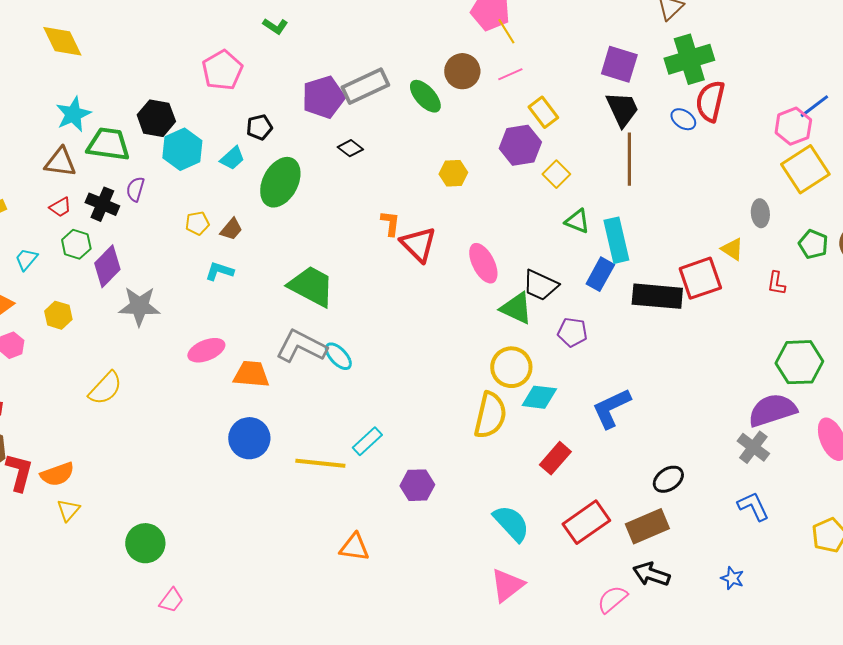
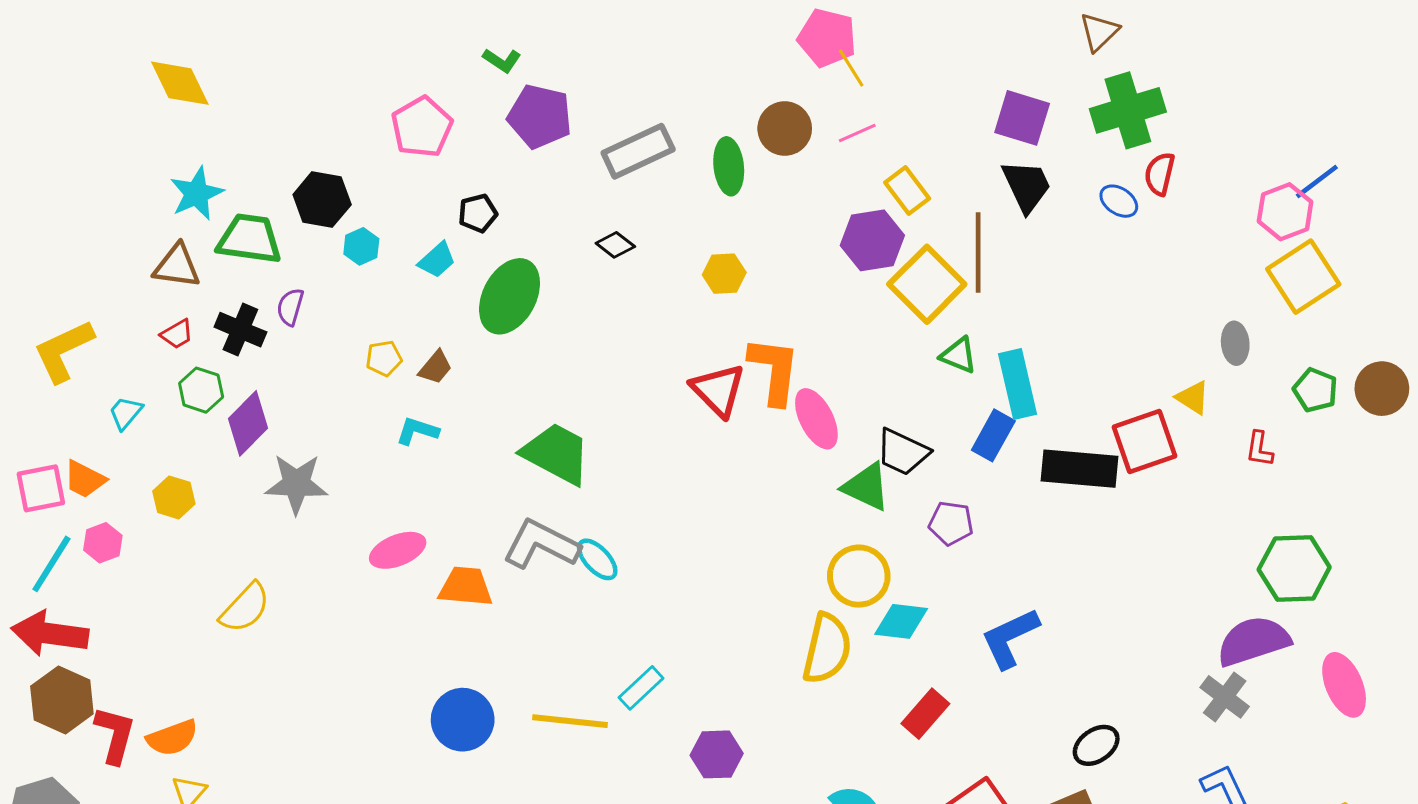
green ellipse: (425, 96) -> (729, 166), turned 36
purple pentagon: (323, 97) -> (540, 116), moved, turned 30
red semicircle: (710, 101) -> (1160, 174), size x0.7
cyan hexagon: (182, 149) -> (361, 246), size x0.6
brown line: (629, 159) -> (978, 252), moved
yellow hexagon: (453, 173) -> (724, 274), moved
yellow square: (556, 174) -> (927, 284), size x1.8
orange L-shape: (390, 223) -> (774, 370), moved, size x1.8
blue circle: (249, 438) -> (463, 720), moved

